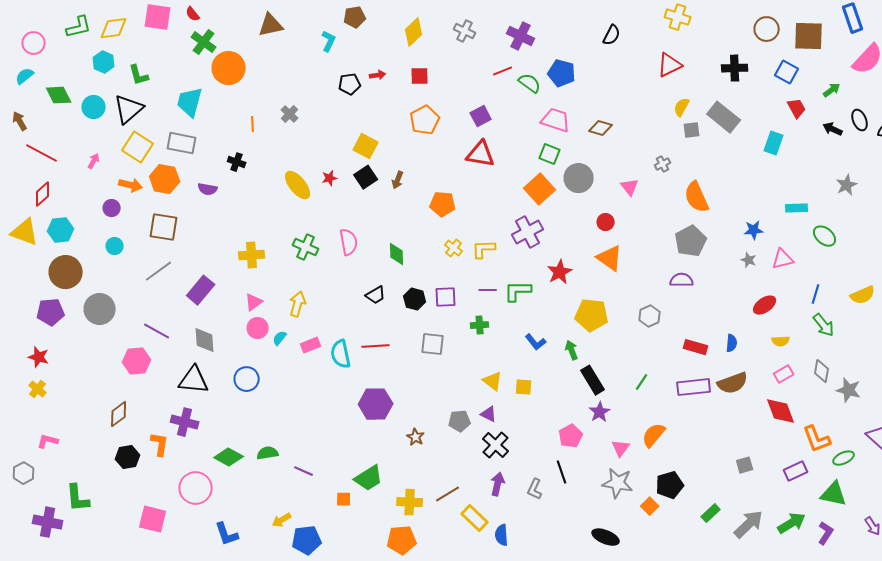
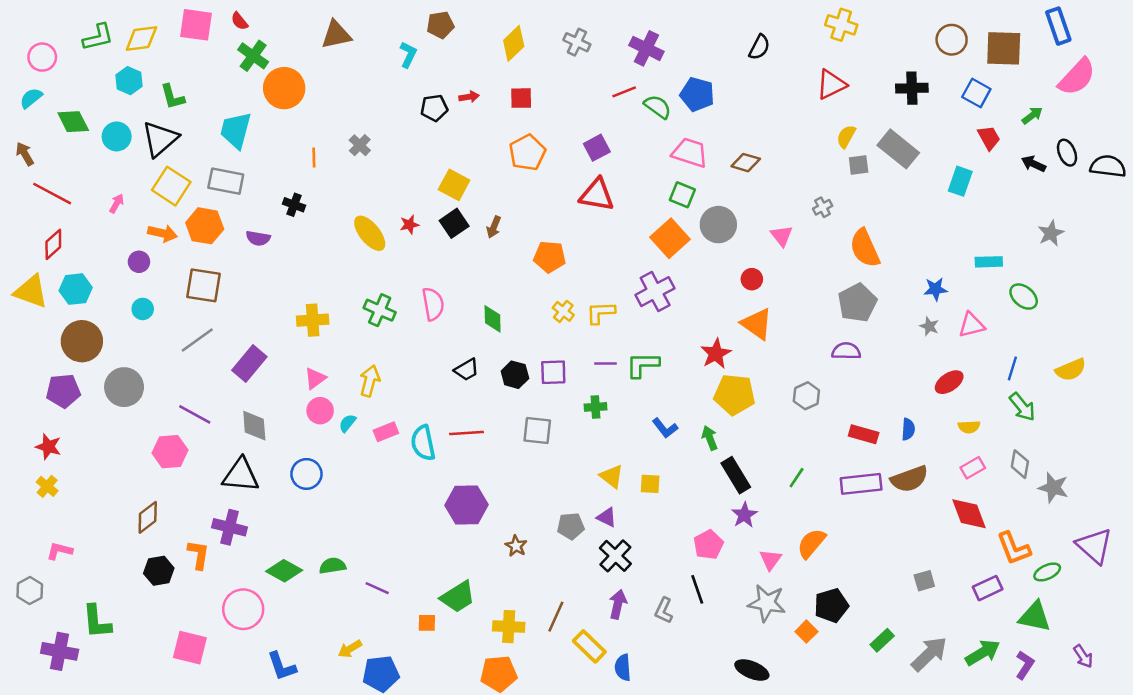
red star: (560, 272) -> (716, 354), moved
brown line: (448, 494) -> (556, 617), turned -35

